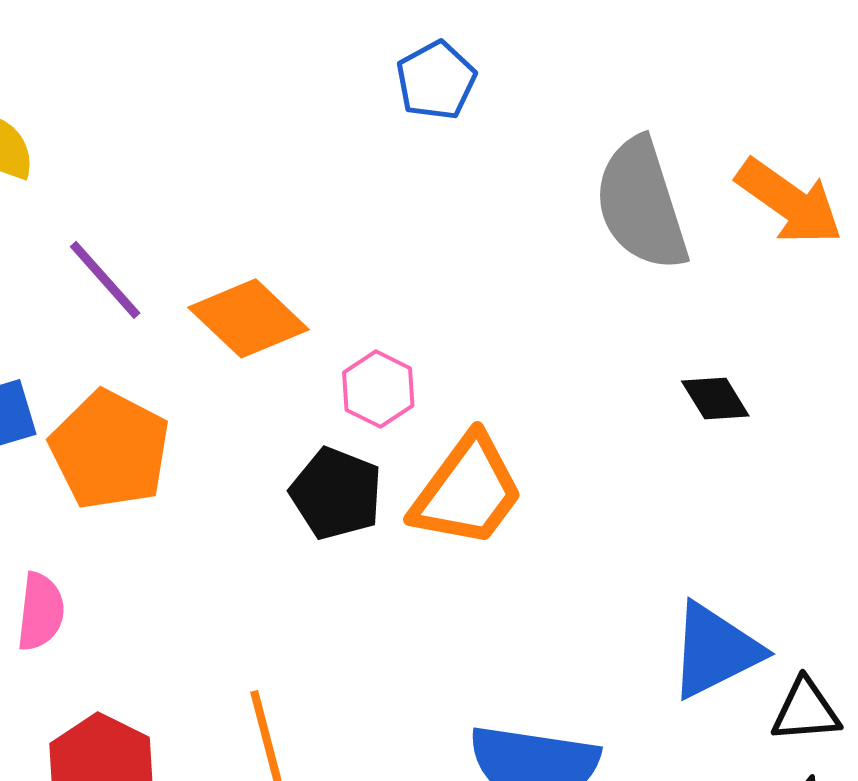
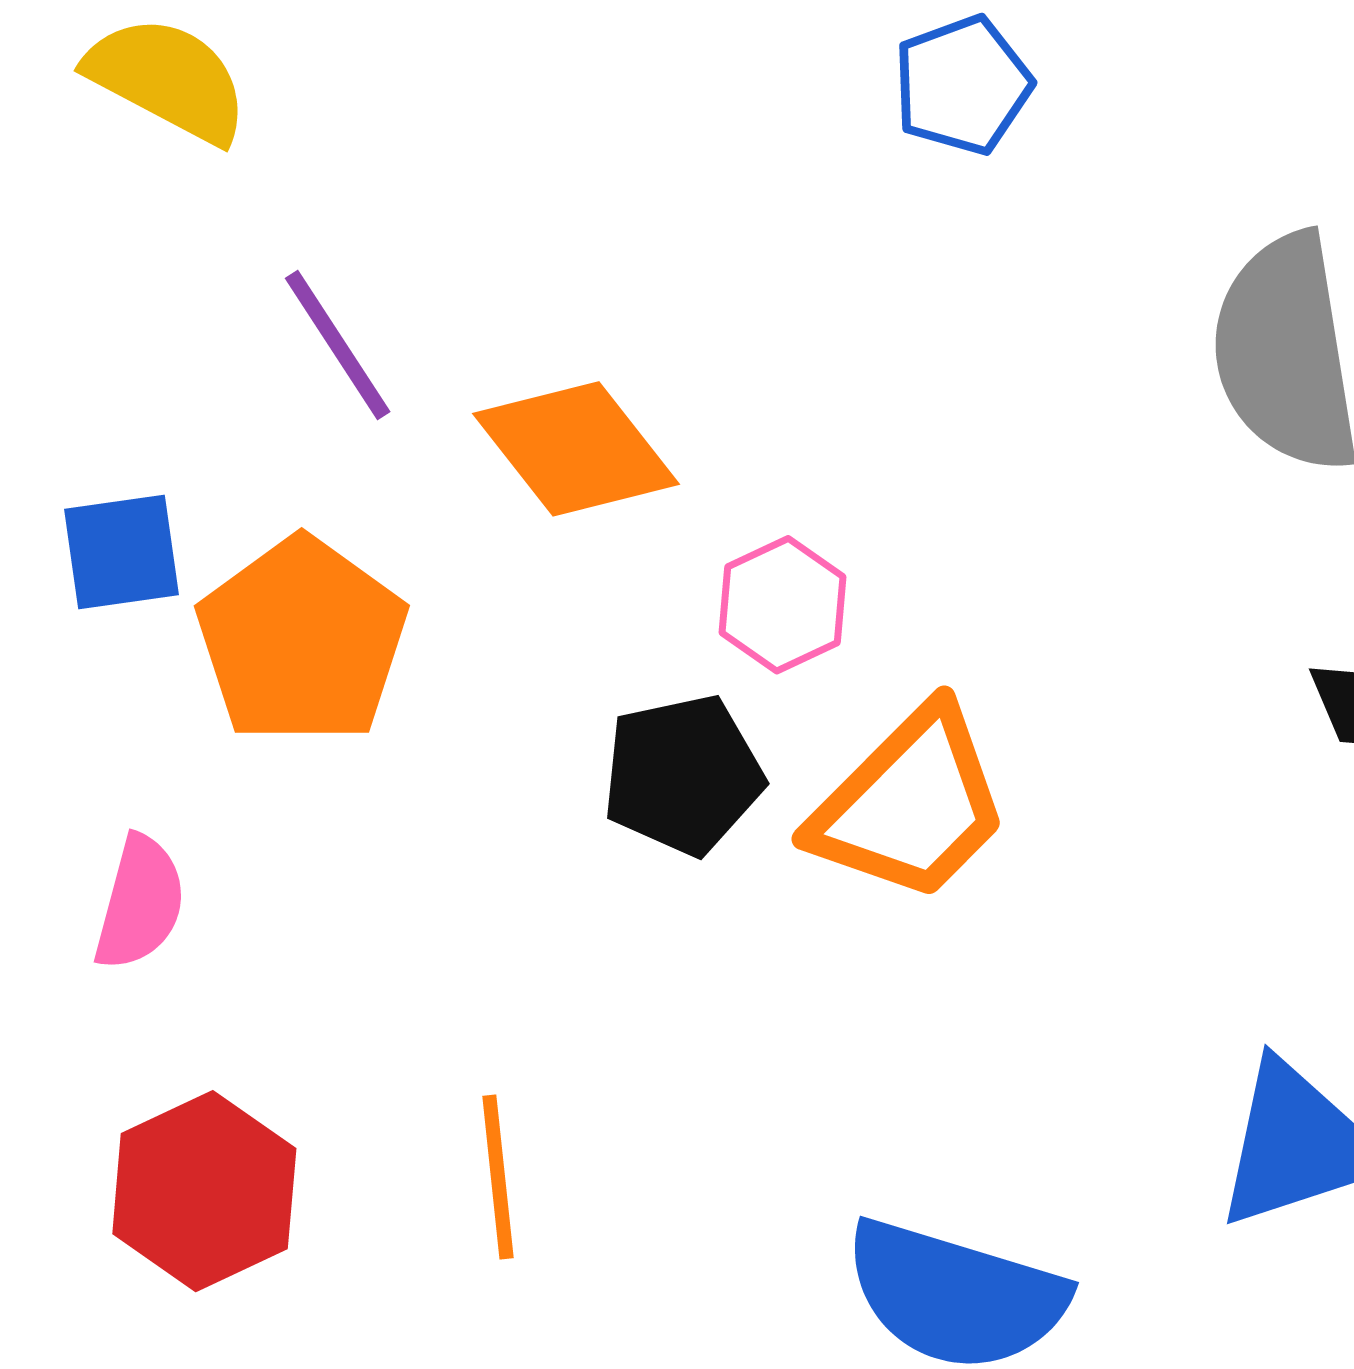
black pentagon: (336, 494) -> (683, 775), turned 30

